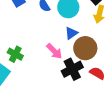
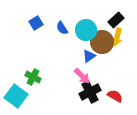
brown circle: (85, 48) -> (102, 42), moved
pink arrow: (54, 51) -> (82, 76), moved

